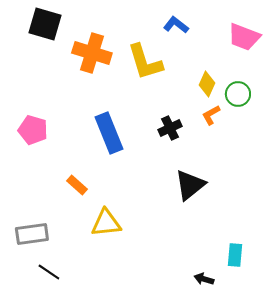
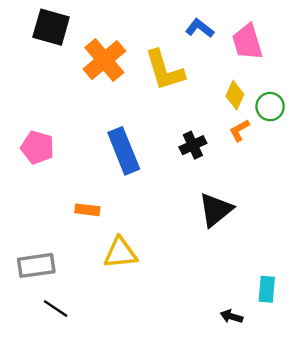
pink trapezoid: (244, 37) -> (247, 42), moved, turned 52
orange cross: (92, 53) -> (104, 60), turned 33
orange rectangle: (77, 185) -> (87, 210), turned -35

